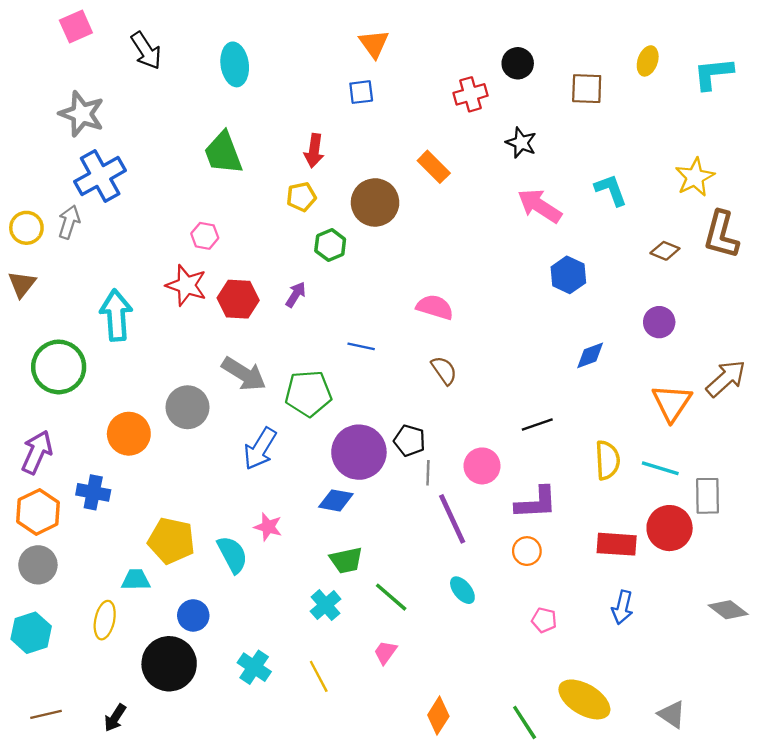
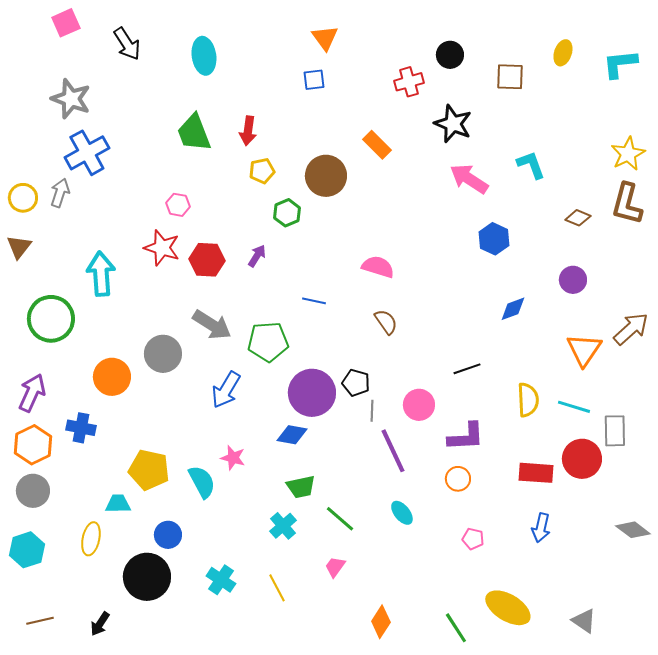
black star: (521, 143) -> (453, 124), size x1.4
red arrow: (314, 151) -> (248, 131), moved
yellow star: (695, 177) -> (628, 154), moved

